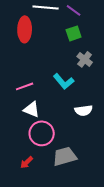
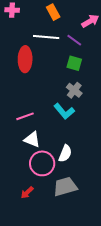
green square: (74, 33) -> (74, 63), turned 35
gray cross: (85, 59) -> (74, 90), moved
white semicircle: (84, 110) -> (65, 153), moved, turned -60

